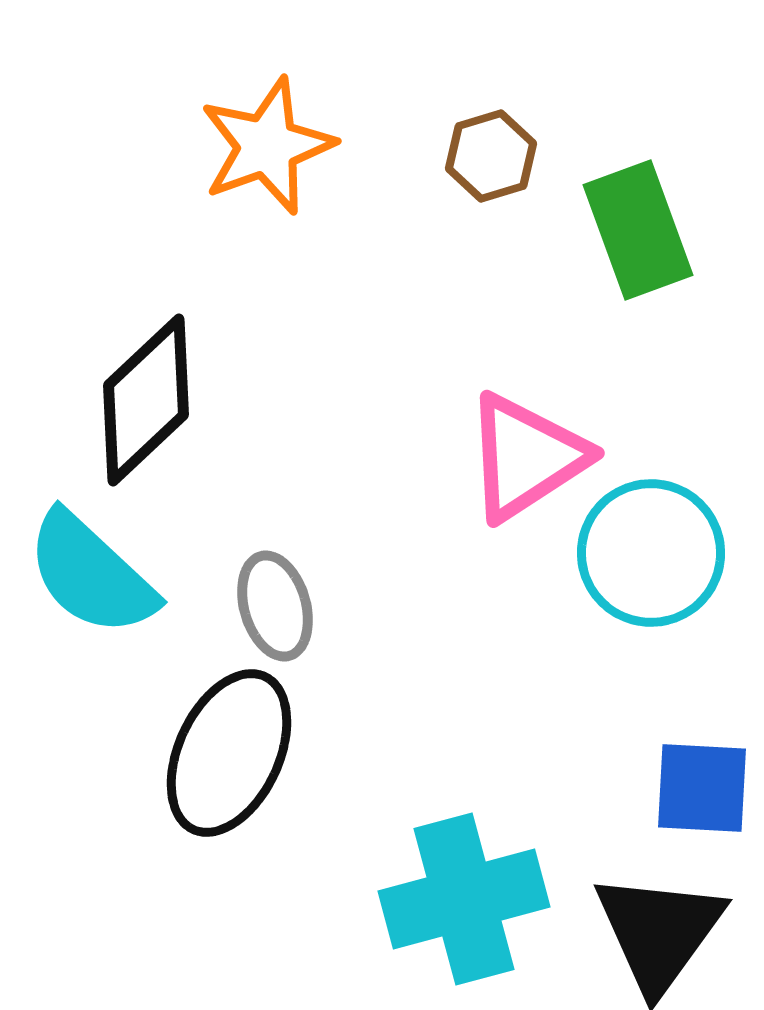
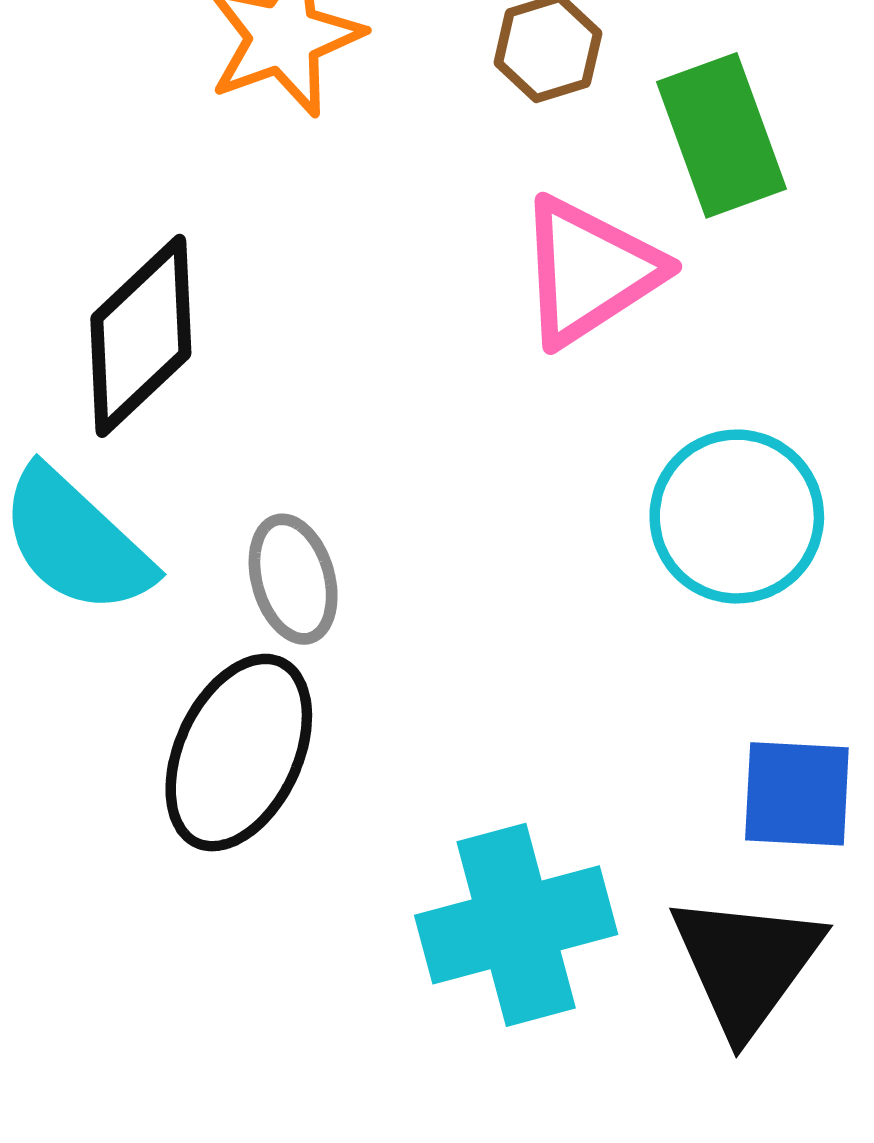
pink triangle: (526, 457) -> (589, 271), moved

